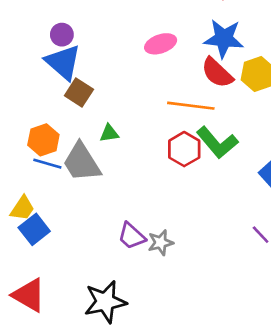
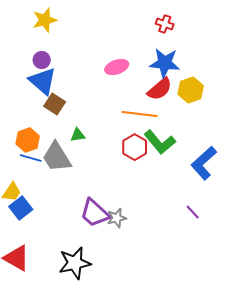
red semicircle: (217, 73) -> (160, 89), turned -84
purple trapezoid: (132, 236) -> (95, 213), size x1.4

